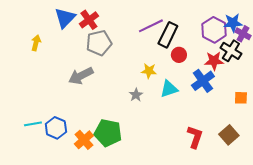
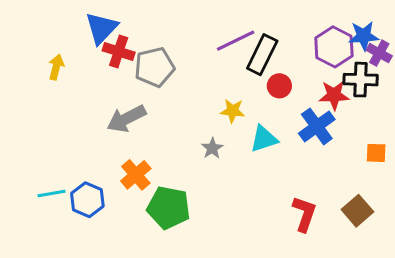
red cross: (89, 20) -> (119, 51), moved, turned -36
black cross: (231, 51) -> (361, 80), turned -30
orange cross: (84, 140) -> (136, 175), moved

